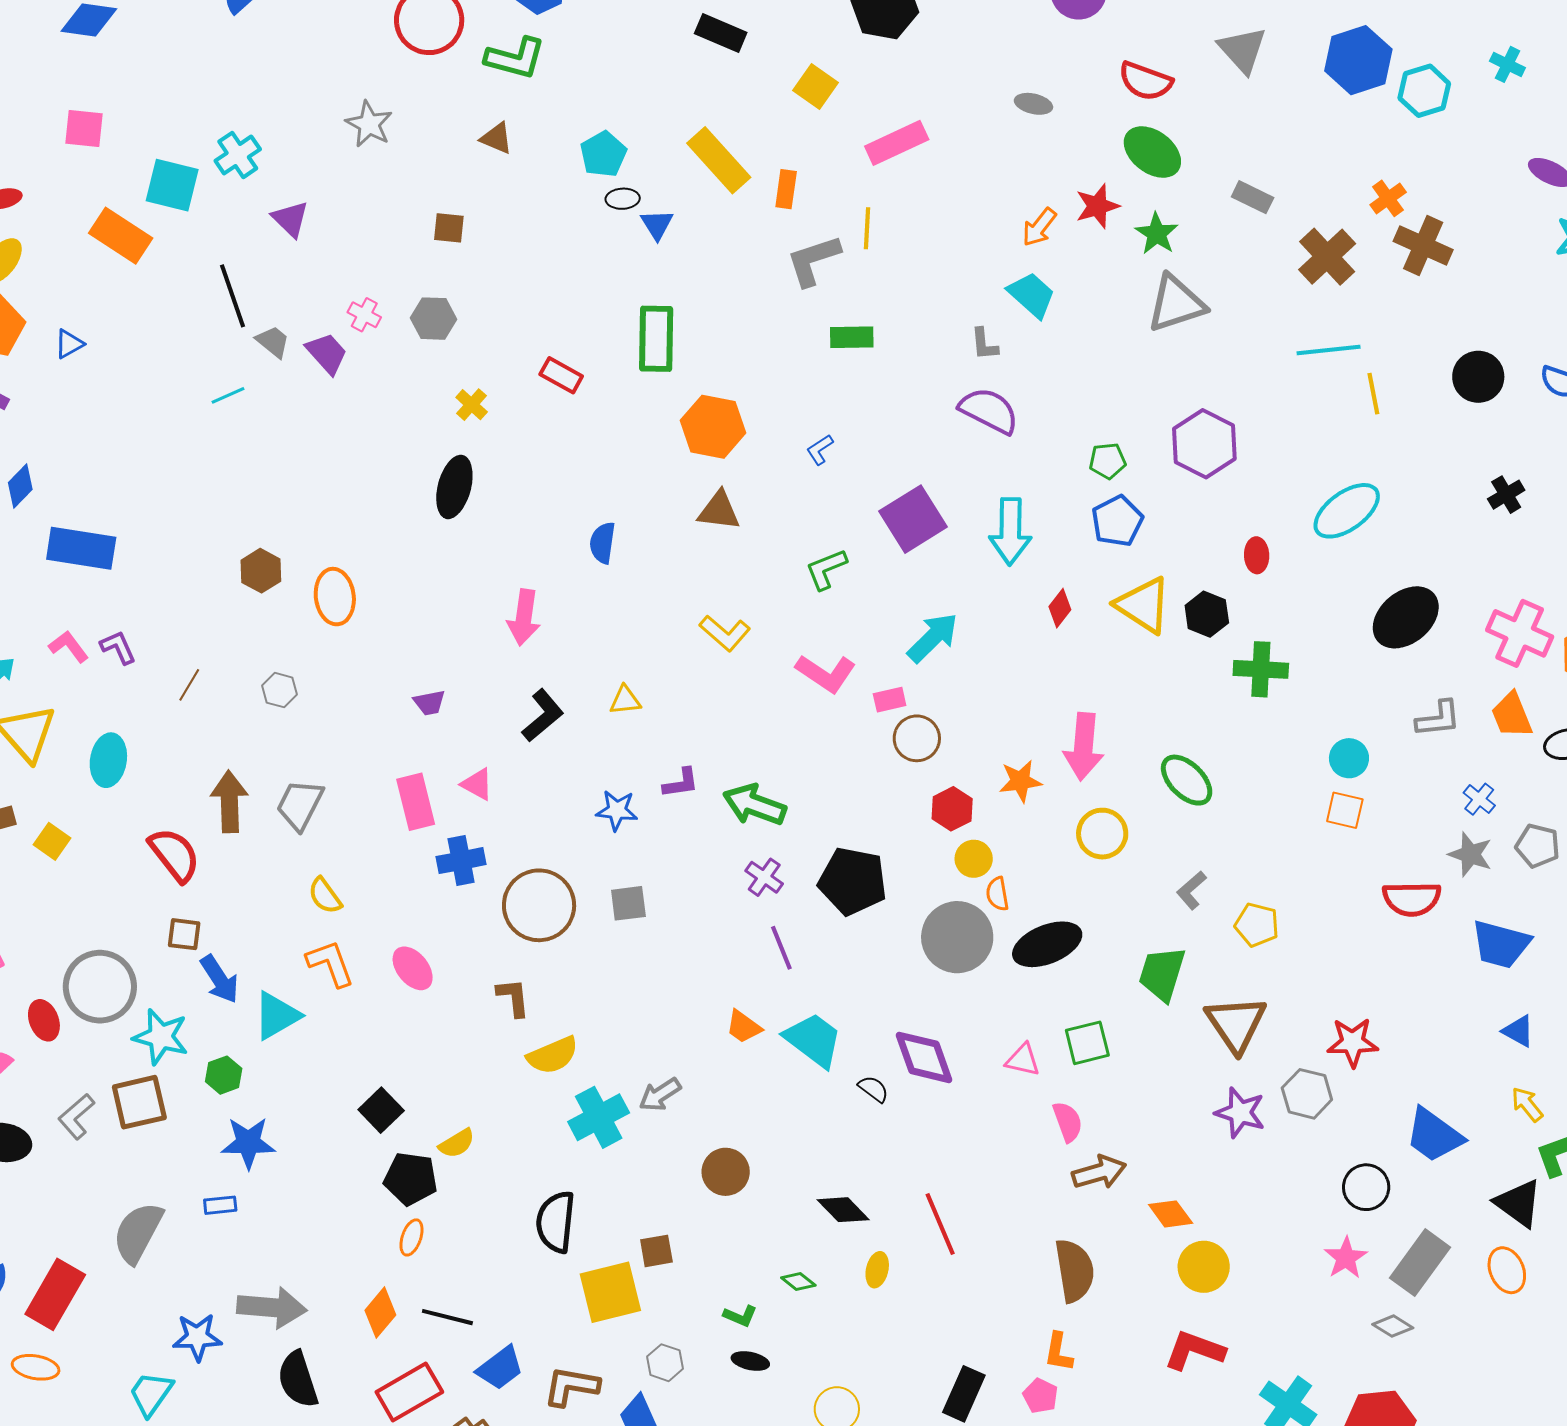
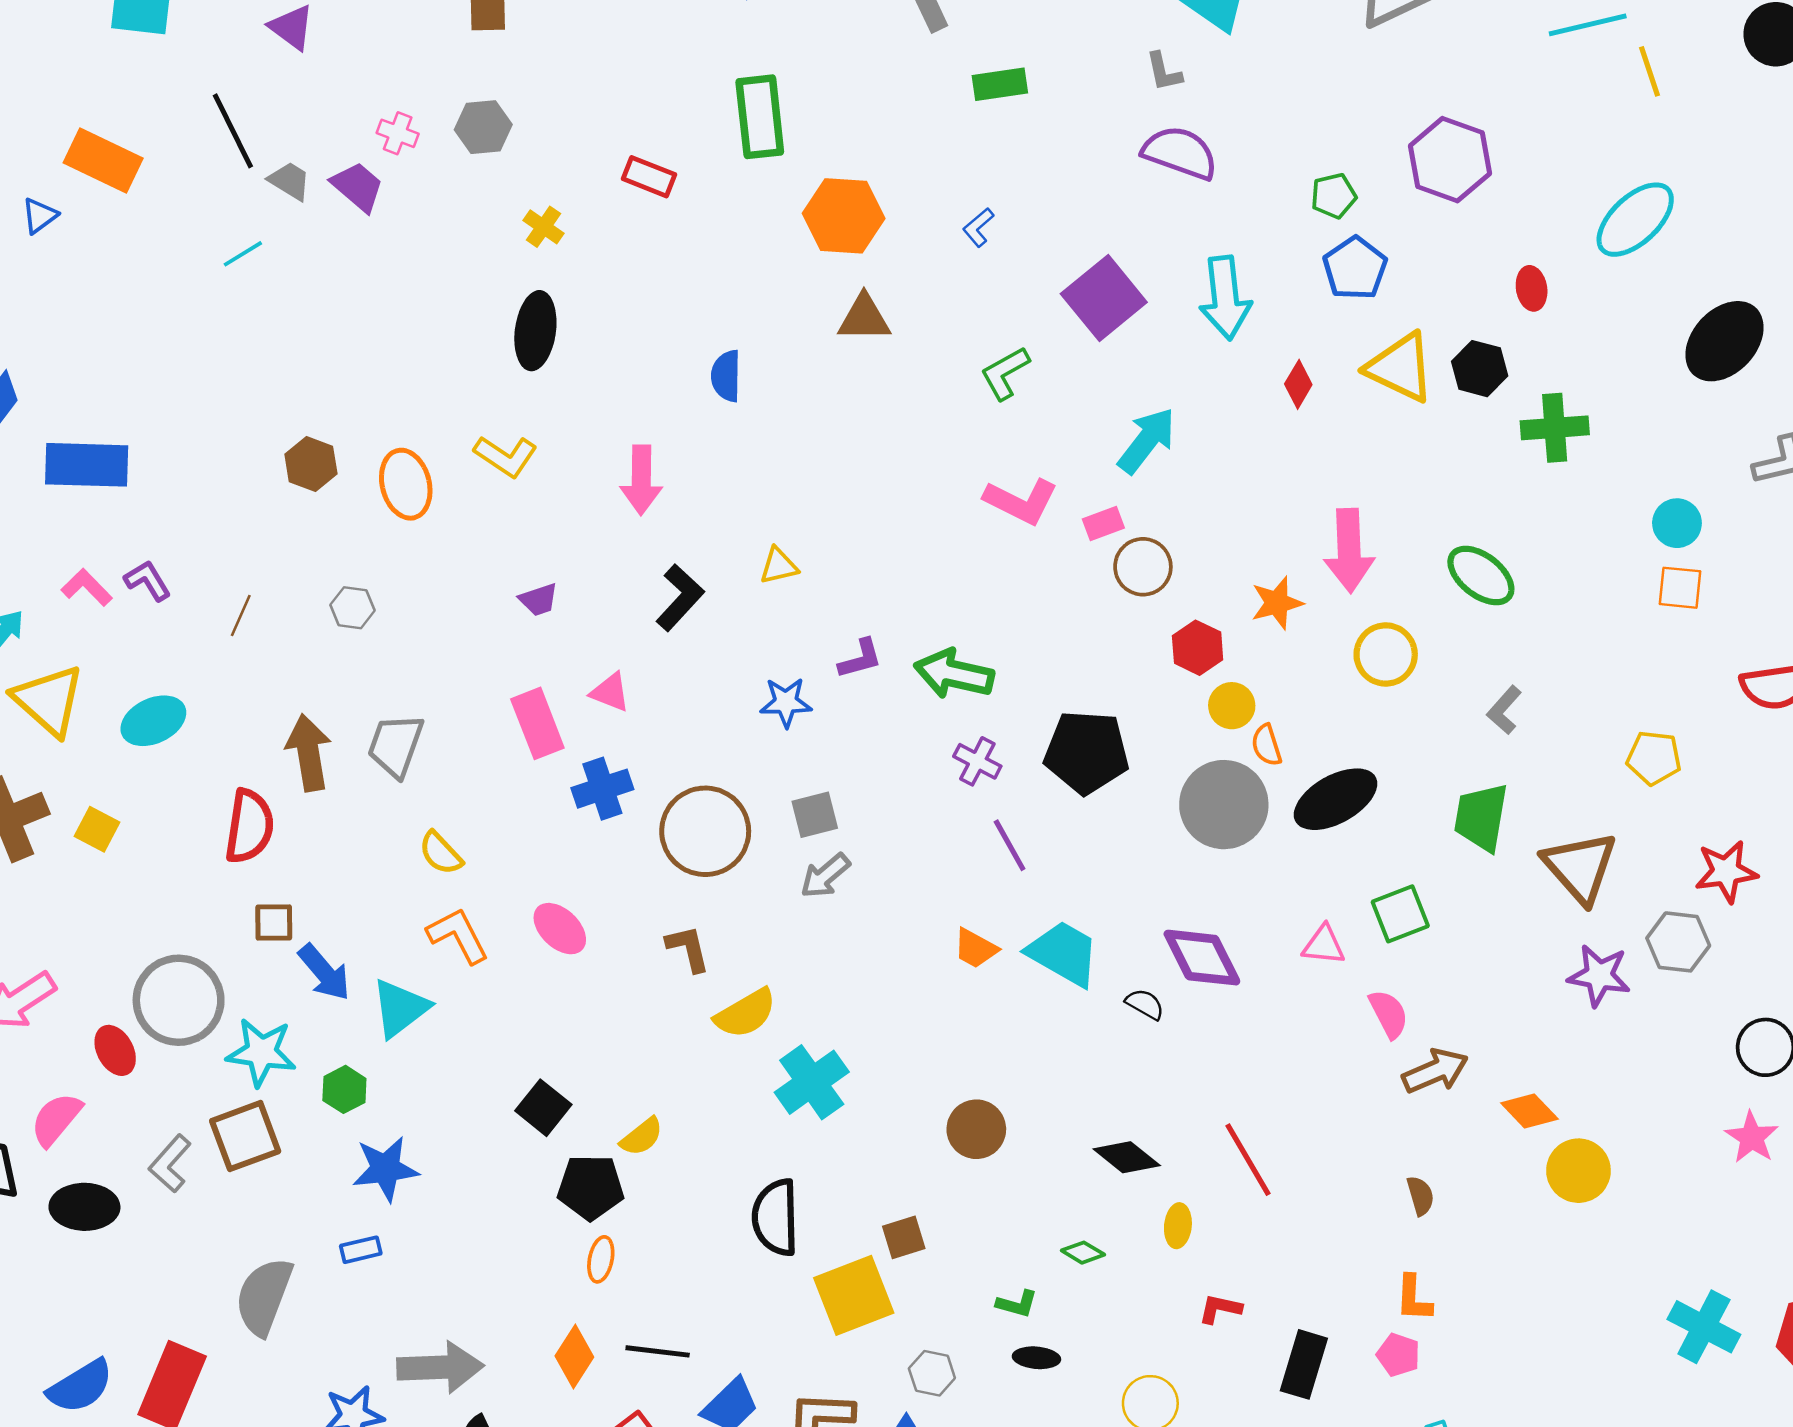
orange rectangle: (121, 236) -> (103, 160), moved
yellow L-shape: (725, 633) -> (506, 456), moved
cyan ellipse: (108, 760) -> (153, 721), turned 63
red semicircle: (174, 855) -> (249, 826), turned 54
yellow pentagon: (1257, 925) -> (1654, 758), moved
gray arrow: (660, 1095) -> (825, 876), moved
brown semicircle: (1074, 1271) -> (1420, 1196), size x0.5
red L-shape: (1194, 1350) -> (1220, 1309), moved, size x0.6

